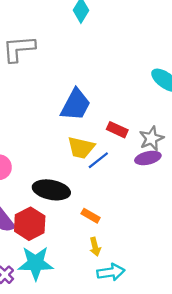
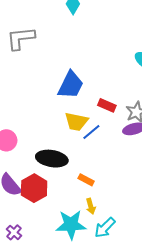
cyan star: (36, 263) -> (71, 225), moved
cyan arrow: (111, 272) -> (105, 228), turned 145

